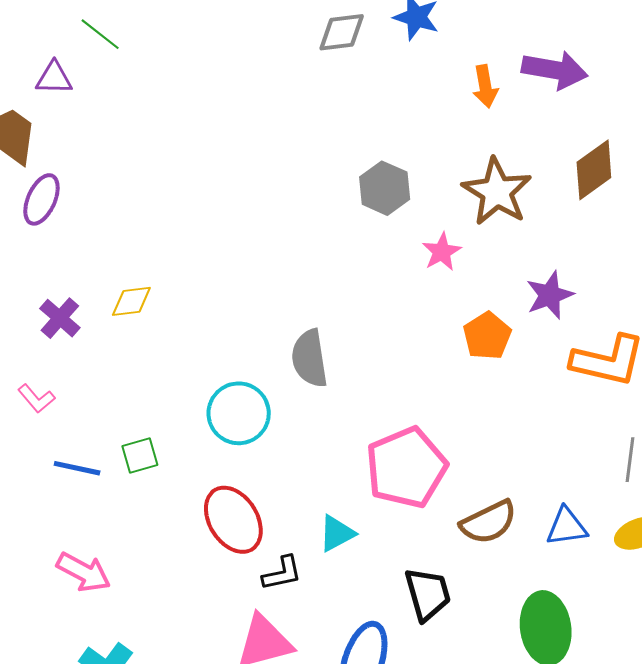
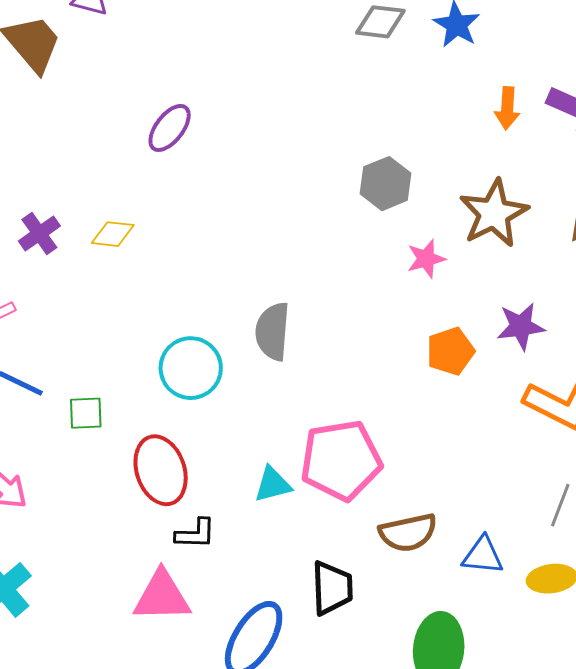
purple ellipse: (41, 199) -> (170, 128), moved
green square: (140, 455) -> (86, 413), moved
cyan triangle: (337, 533) -> (273, 484), moved

